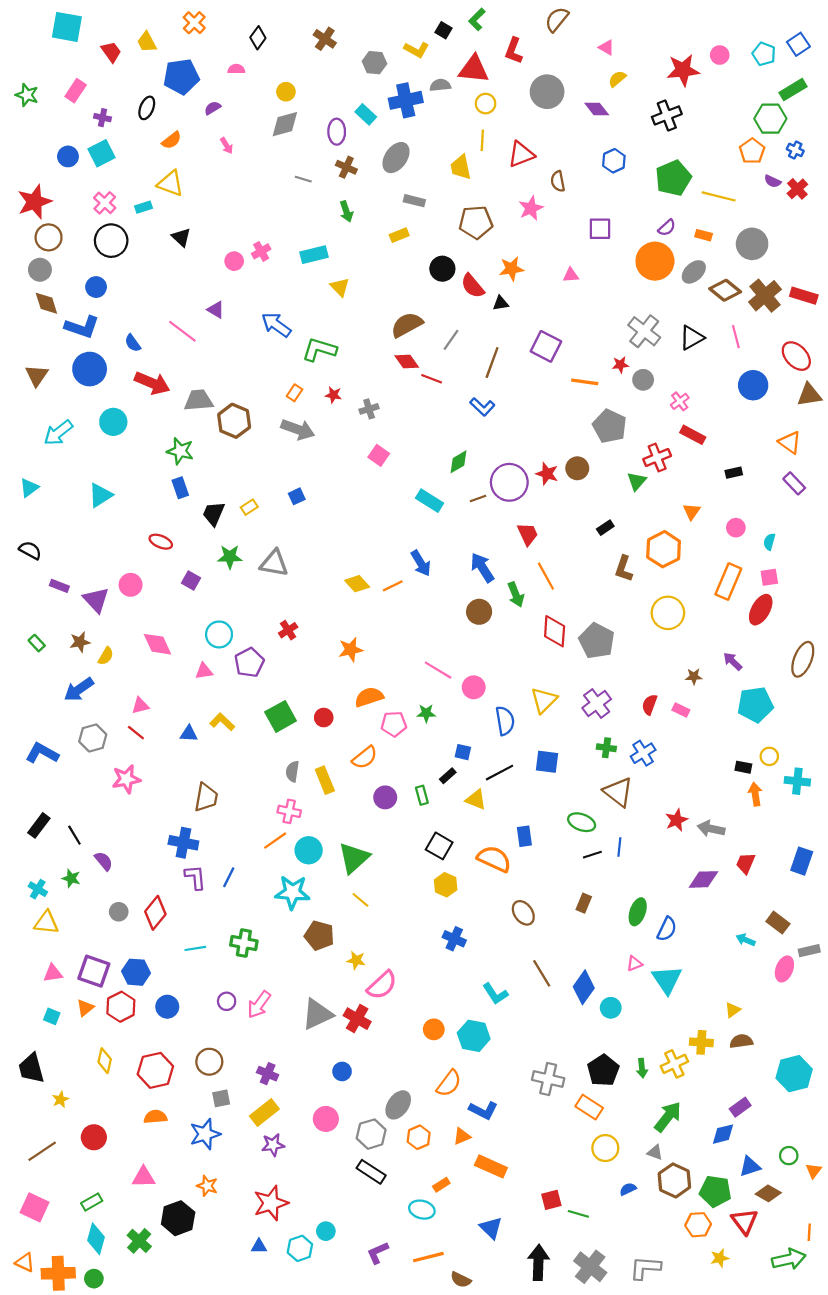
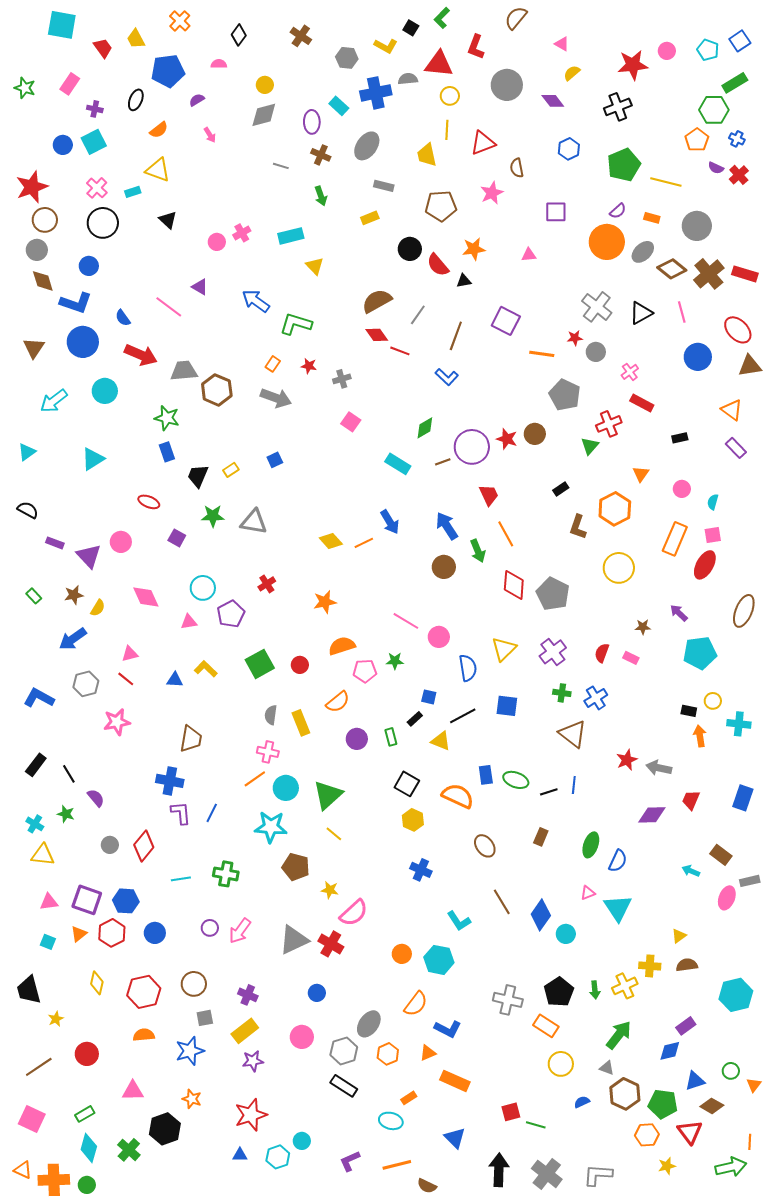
green ellipse: (582, 822) -> (516, 780), moved

